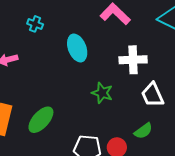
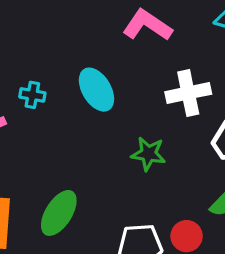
cyan cross: (35, 24) -> (32, 95), moved

